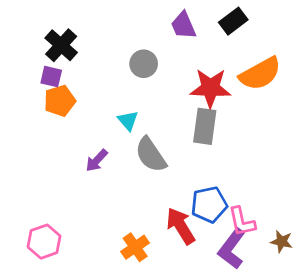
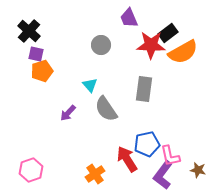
black rectangle: (233, 21) -> (168, 33), moved
black cross: (61, 45) -> (29, 31), moved
red star: (210, 88) -> (151, 45), moved

